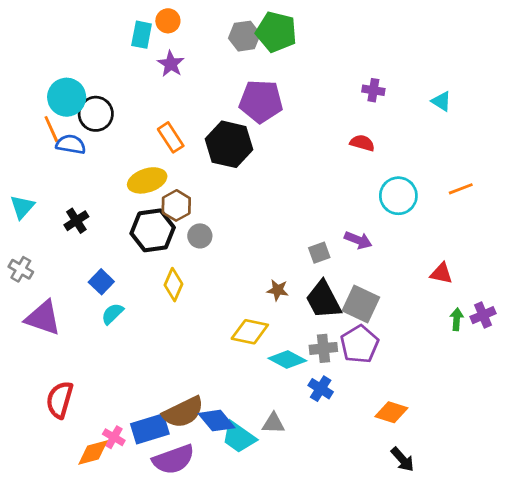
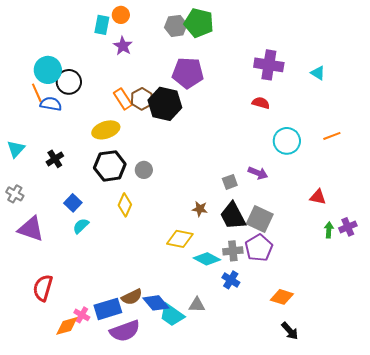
purple cross: (373, 90) -> (269, 65), size x1.8
brown hexagon: (176, 205) -> (142, 99), moved
brown semicircle: (183, 412) -> (132, 297), size x0.7

